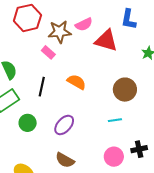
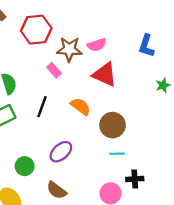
red triangle: (106, 41) -> (105, 74), moved
brown circle: (125, 90) -> (113, 125), moved
green circle: (28, 123) -> (25, 166), moved
black cross: (139, 149) -> (135, 179), moved

